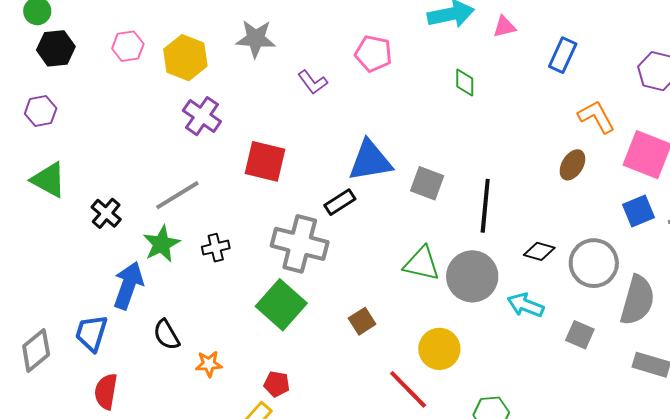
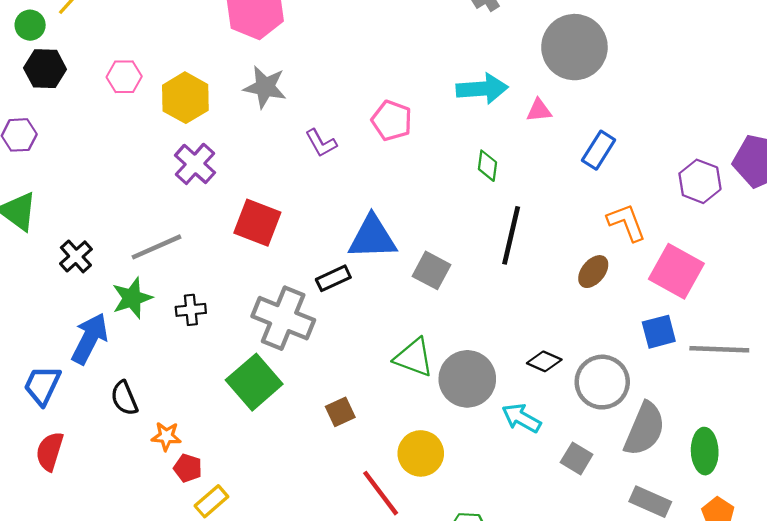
black line: (485, 206) -> (511, 235), moved
red pentagon: (277, 384) -> (188, 468), moved

